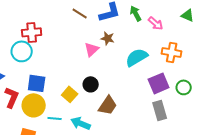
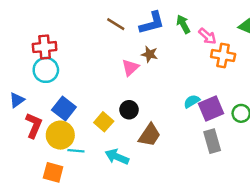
red cross: (32, 32) -> (45, 47), moved
orange cross: (172, 52) -> (223, 55), moved
cyan semicircle: (137, 57) -> (192, 101), moved, size x0.6
blue square: (37, 83) -> (64, 109), turned 30
cyan line: (55, 118) -> (76, 151), moved

